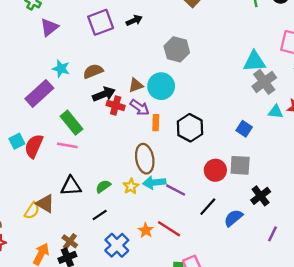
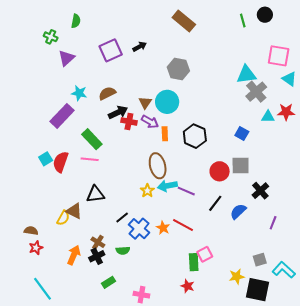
brown triangle: (136, 85) -> (145, 103), turned -32
green semicircle: (103, 186) -> (123, 250), moved, turned -144
blue cross: (117, 245) -> (139, 229), moved

